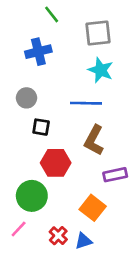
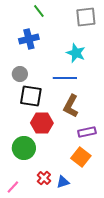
gray square: (98, 33) -> (86, 17), moved
black square: (41, 127) -> (31, 96), size x1.6
orange square: (93, 208) -> (81, 157), moved
pink line: (19, 229) -> (13, 187), moved

